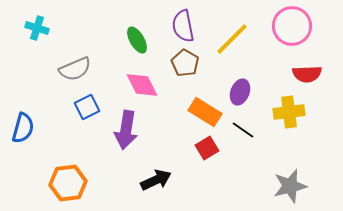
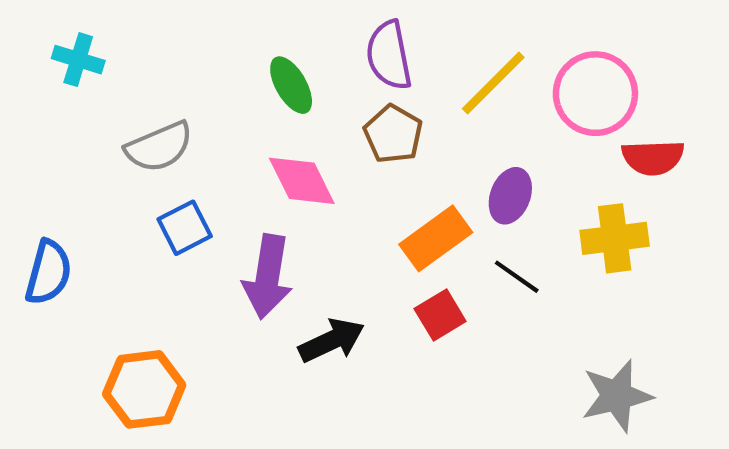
pink circle: (292, 26) -> (595, 94), moved
orange rectangle: (205, 112) -> (436, 238), turned -68
black arrow: (156, 180) -> (332, 340), moved

